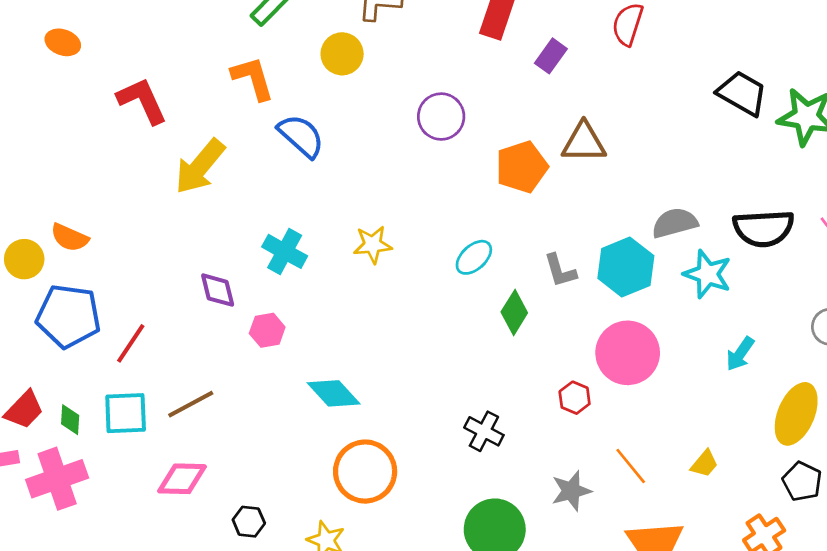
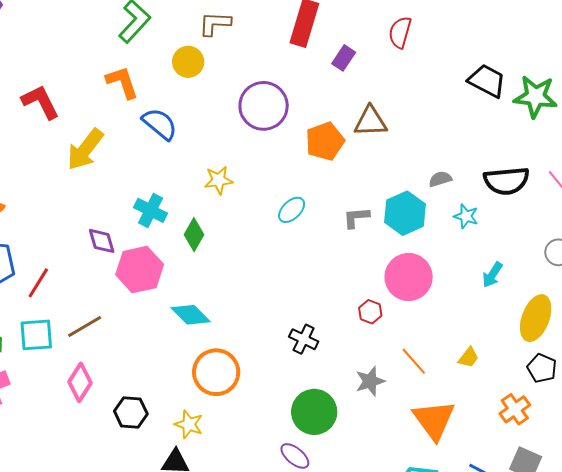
purple circle: (441, 117) -> (264, 106), size x1.4
gray semicircle: (675, 223) -> (440, 179), size x0.7
yellow star: (373, 245) -> (219, 180), moved
gray L-shape: (560, 271) -> (356, 217), turned 104
cyan star: (708, 274) -> (466, 216), size x0.7
green diamond: (514, 312) -> (194, 235), moved
pink hexagon: (267, 330) -> (140, 270), size x1.8
pink diamond: (182, 479) -> (80, 382), turned -57
black hexagon: (249, 522) -> (131, 413), size x1.4

